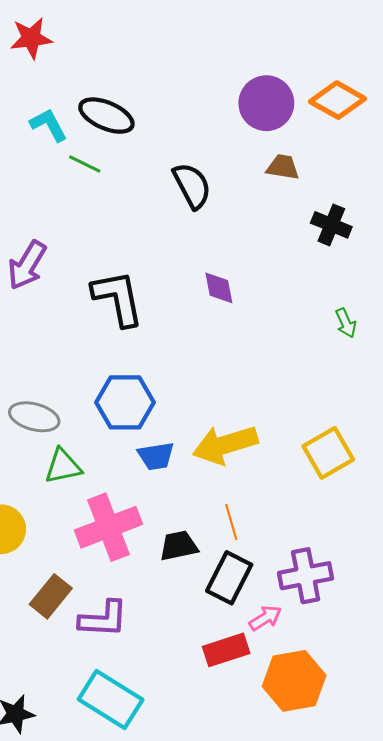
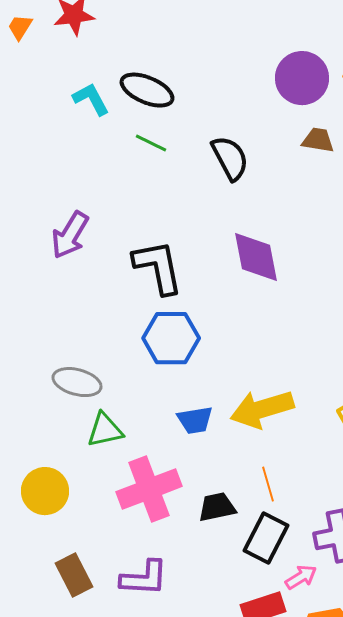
green line: (85, 164) -> (151, 143), moved
purple diamond: (219, 288) -> (256, 257), size x1.6
blue hexagon: (125, 402) -> (171, 338), moved
brown rectangle: (51, 596) -> (74, 575), moved, turned -66

